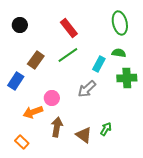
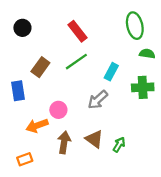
green semicircle: (119, 53) -> (147, 54), moved
blue rectangle: (16, 81) -> (18, 91), turned -42
brown triangle: (84, 135) -> (94, 139), moved
orange rectangle: (22, 142) -> (25, 159), turned -64

